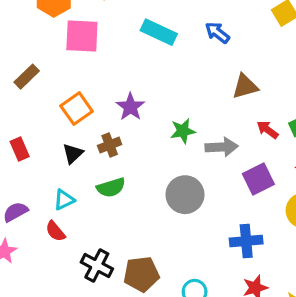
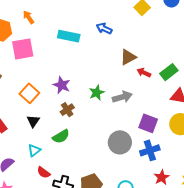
red arrow: (268, 130) -> (144, 73), moved
brown cross: (110, 145) -> (67, 110), moved
purple square: (258, 179) -> (148, 123), moved, turned -30
gray circle: (185, 195) -> (120, 142), moved
red semicircle: (55, 231) -> (44, 172), moved

